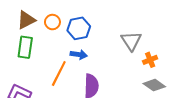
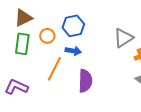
orange circle: (52, 22) -> (47, 36), moved
gray triangle: (131, 41) -> (123, 38), turned 30

